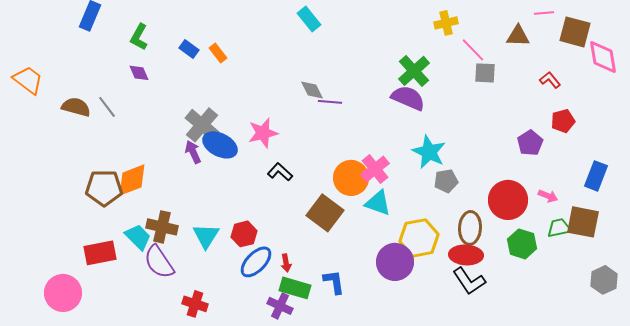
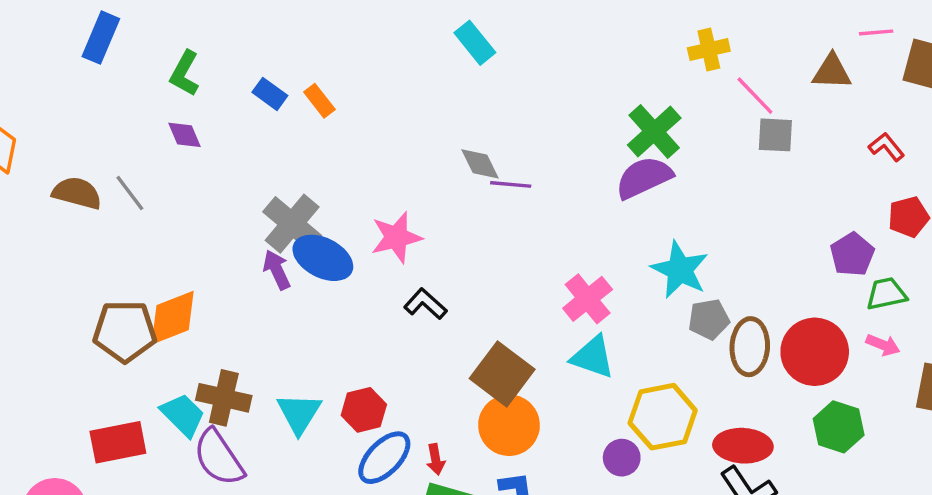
purple semicircle: (408, 98) -> (644, 178), turned -48
orange circle: (351, 178) -> (509, 425), moved
brown ellipse: (470, 228) -> (750, 347), moved
green trapezoid: (559, 228) -> (886, 294), moved
purple circle: (395, 262) -> (622, 458), size x0.6

